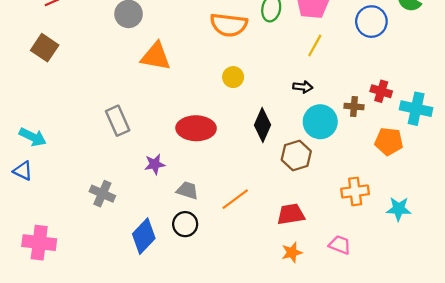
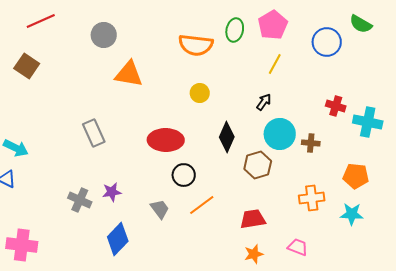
black arrow: (303, 87) -> (264, 102), turned -60
brown cross: (354, 106) -> (311, 143), moved
orange pentagon: (389, 141) -> (356, 176), moved
purple star: (155, 164) -> (112, 192), moved
gray trapezoid: (187, 190) -> (160, 209), moved, turned 35
black circle: (185, 224) -> (184, 175), moved

